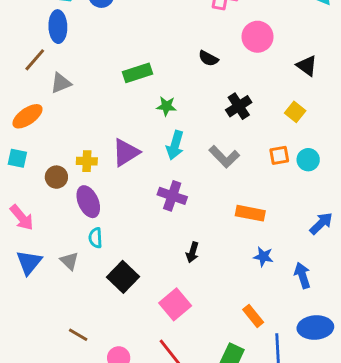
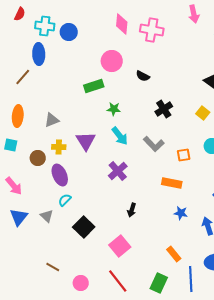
pink circle: (258, 37) -> (112, 61), moved
gray triangle: (61, 83) -> (52, 120), moved
orange ellipse: (27, 116) -> (18, 116), turned -50
cyan arrow: (175, 145) -> (120, 136), turned -54
purple triangle: (126, 152) -> (86, 141), turned -30
orange square: (279, 155) -> (184, 155), moved
purple cross: (172, 196) -> (118, 171), turned 30
cyan semicircle: (95, 238) -> (65, 200), turned 48

